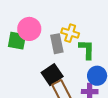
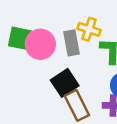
pink circle: (29, 29) -> (40, 44), moved

